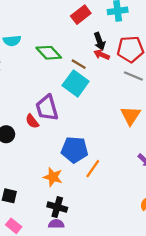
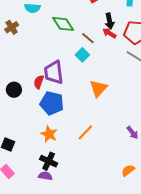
cyan square: (76, 83) -> (82, 55), size x0.6
orange triangle: (131, 115) -> (98, 88), moved
red semicircle: (32, 121) -> (39, 82), turned 48
blue pentagon: (75, 150) -> (52, 103), moved

